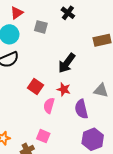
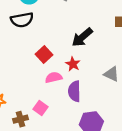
pink semicircle: (49, 106) -> (54, 77), turned 49
purple semicircle: (81, 109) -> (74, 91), moved

